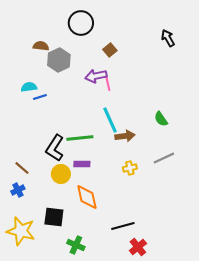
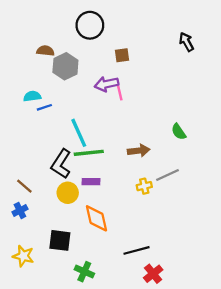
brown square: (110, 50) -> (122, 55), turned 32
cyan line: (110, 120) -> (79, 133), moved
gray line: (164, 158) -> (168, 175), moved
yellow star: (21, 231) -> (23, 256), size x0.7

